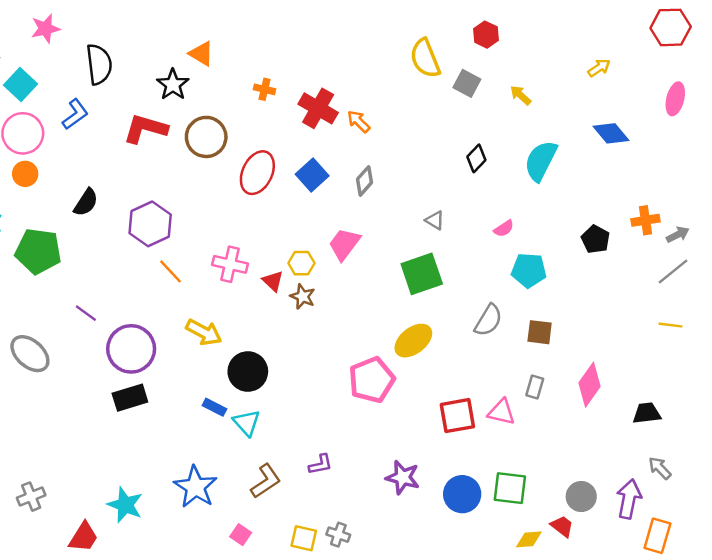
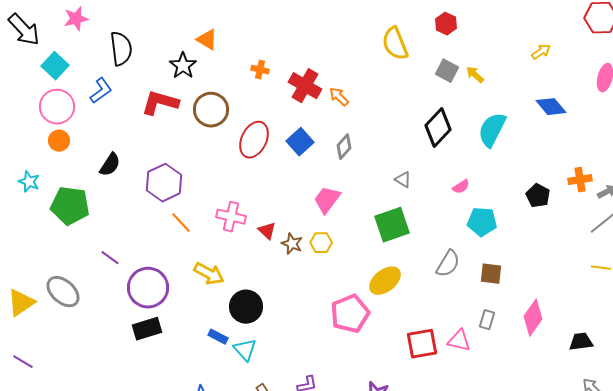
gray square: (467, 83) -> (447, 71), moved
black diamond: (476, 158) -> (438, 128), size x1.6
yellow hexagon: (301, 263) -> (321, 243), moved

